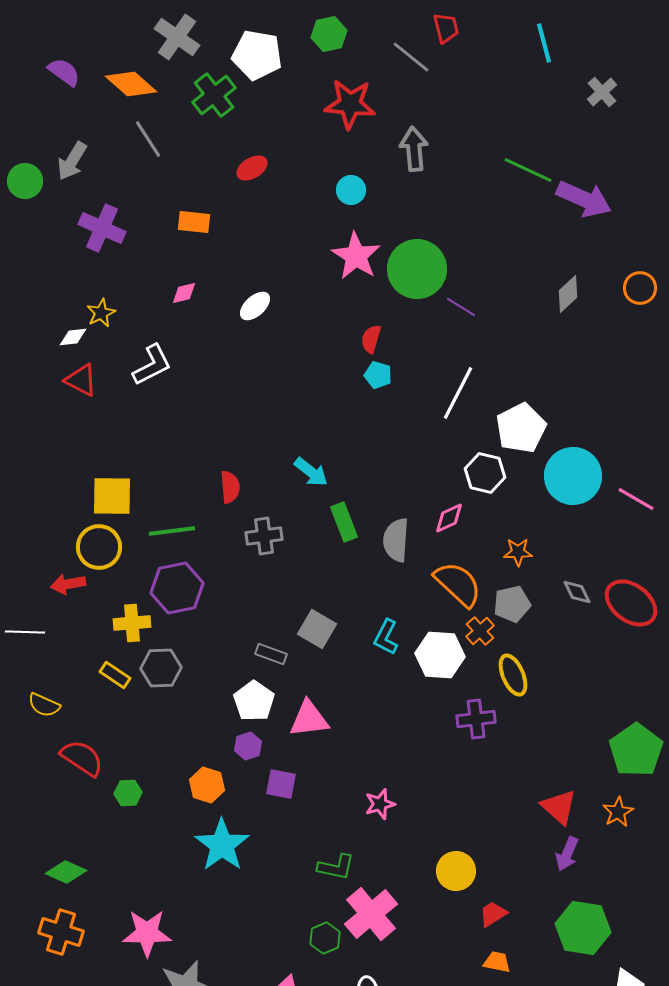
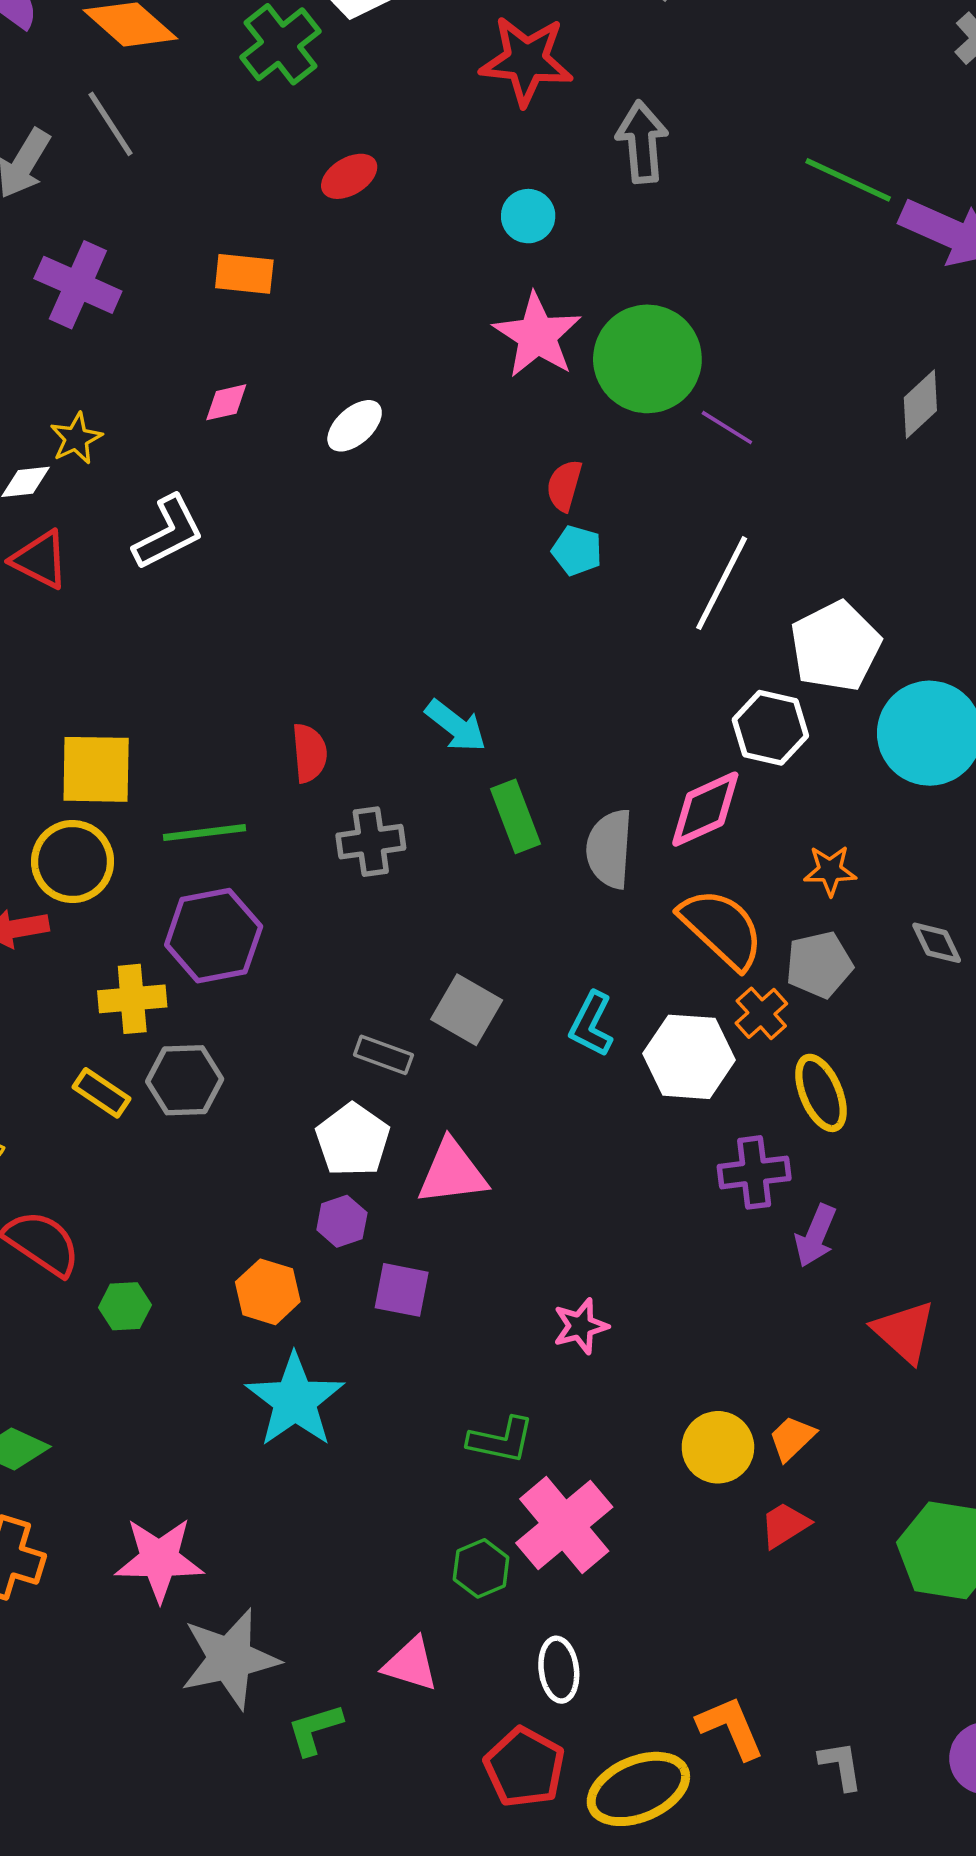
gray line: (148, 139) -> (110, 124), moved
pink diamond: (449, 518) -> (705, 809), size x1.4
purple arrow: (567, 854) -> (816, 1236), moved
orange trapezoid: (497, 962) -> (792, 1438), moved, turned -56

